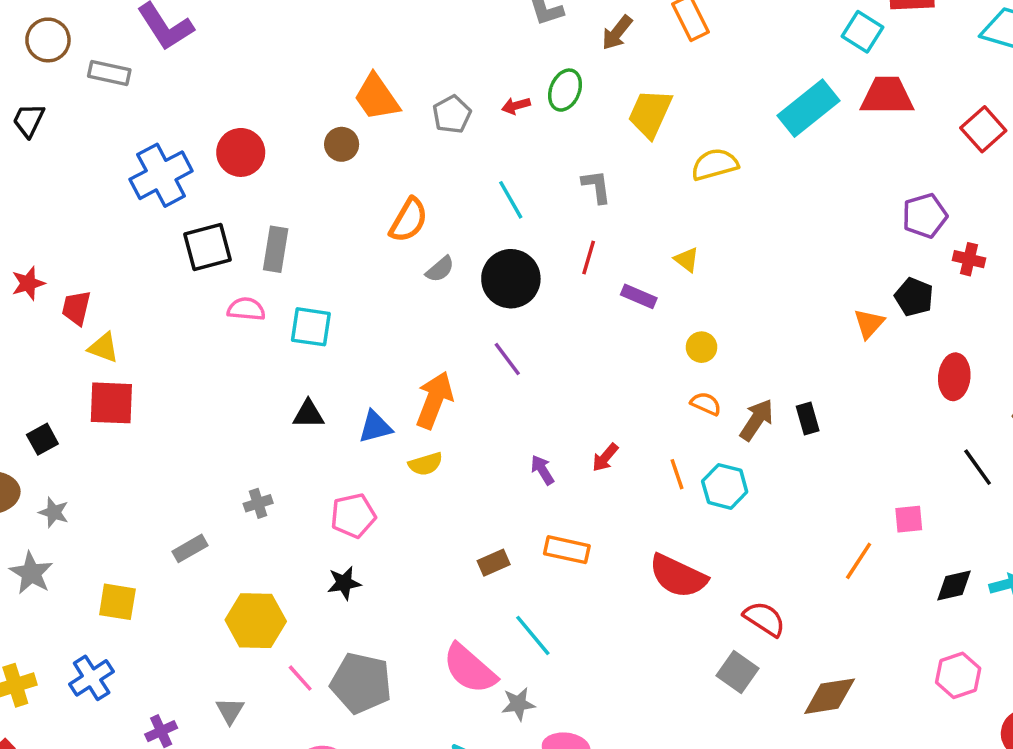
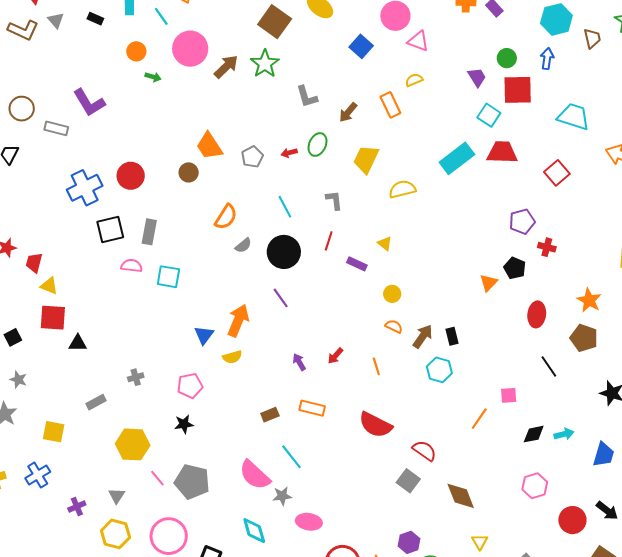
black triangle: (308, 414) -> (78, 343), moved
blue triangle: (375, 427) -> (204, 335), turned -40
cyan hexagon: (725, 486) -> (439, 370), moved
brown diamond: (830, 696) -> (461, 496), turned 76

